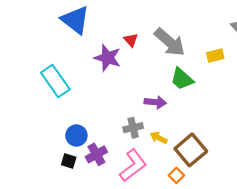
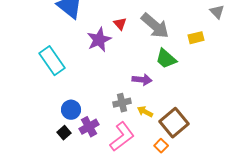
purple star: (108, 58) -> (99, 40), turned 30
black square: (69, 161) -> (64, 133), turned 32

